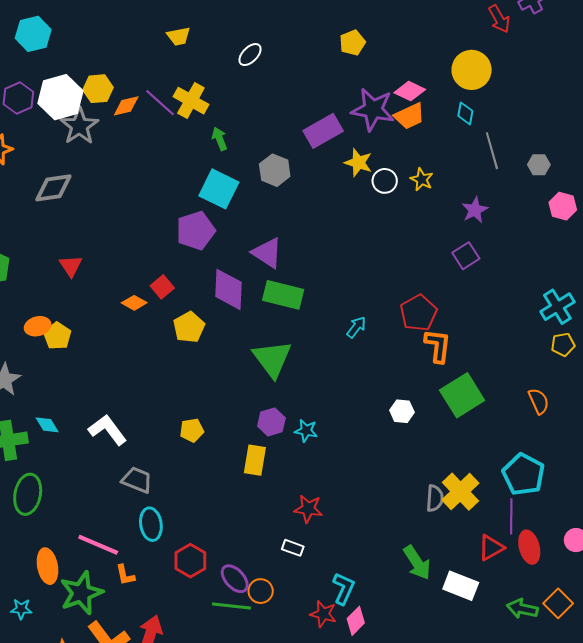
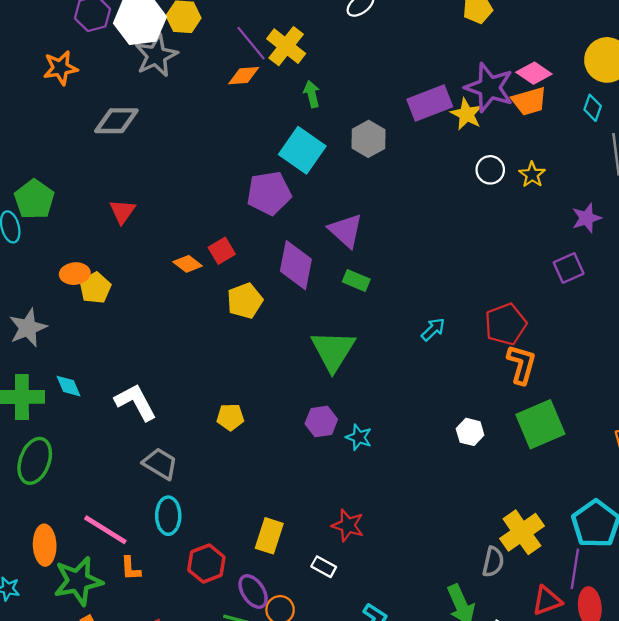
orange diamond: (126, 106) -> (244, 76), moved
yellow star: (358, 163) -> (466, 114), moved
green rectangle: (283, 295) -> (356, 281), size x0.6
yellow rectangle: (255, 460) -> (269, 536), moved
gray semicircle: (435, 498) -> (493, 562), moved

